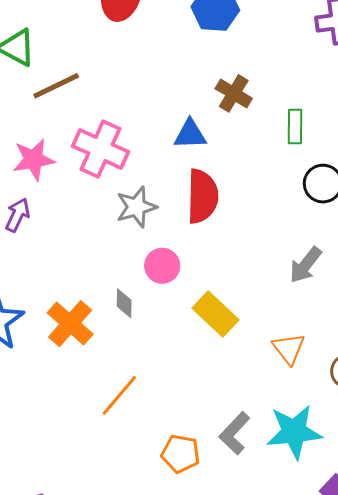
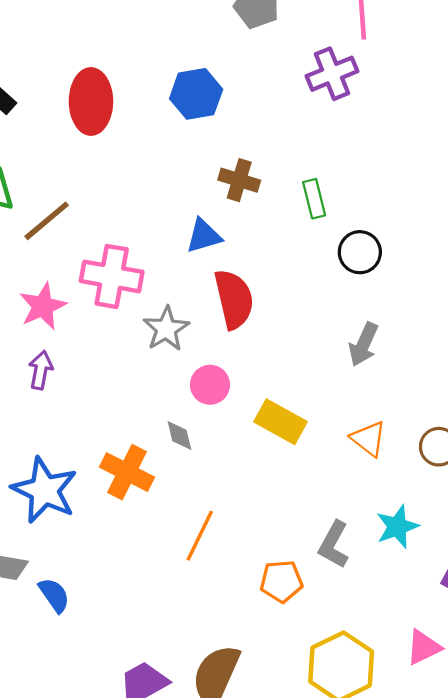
cyan star: (294, 432) -> (397, 527), size x0.7

